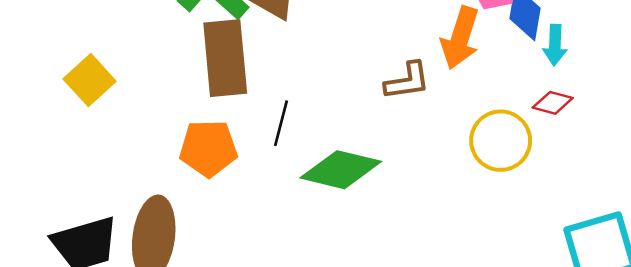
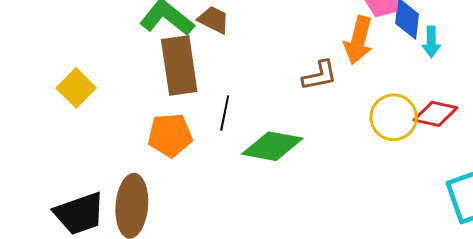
red diamond: (553, 103) -> (436, 114), moved, size x1.4

